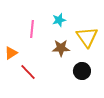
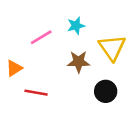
pink line: (32, 29) -> (41, 37), turned 54
red line: (28, 72) -> (36, 93), turned -36

